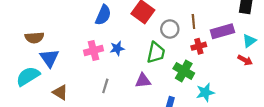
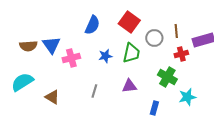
pink cross: (94, 51) -> (71, 58), moved
green trapezoid: (156, 53) -> (131, 53), moved
blue triangle: (49, 58) -> (51, 45), moved

